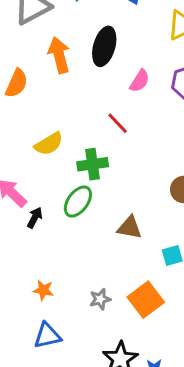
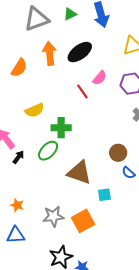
black ellipse: (104, 46) -> (80, 52), turned 30
red line: (118, 123) -> (82, 91), moved
brown triangle: (130, 228) -> (79, 172), size x1.5
gray star: (100, 299) -> (53, 216), size x1.5

